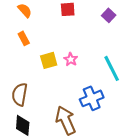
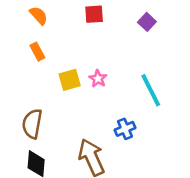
blue cross: (92, 98) -> (125, 129), size x0.7

